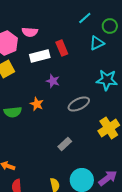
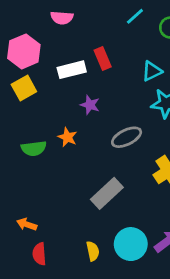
pink semicircle: (30, 32) -> (62, 18), moved
cyan triangle: (97, 43) -> (152, 71), moved
gray rectangle: (65, 144) -> (107, 193), size x1.6

